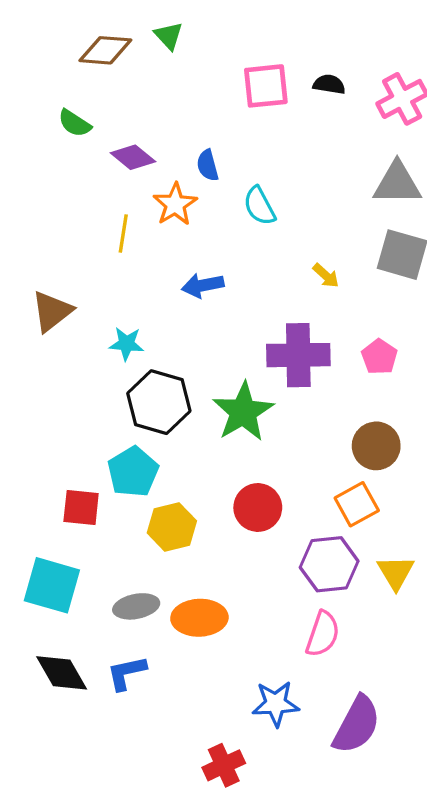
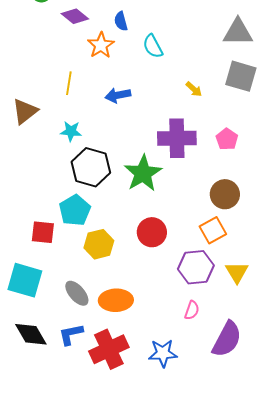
yellow line: (123, 233) -> (69, 83), moved
gray ellipse: (136, 606) -> (77, 293), turned 60
pink semicircle: (323, 634) -> (192, 310), size x0.7
purple semicircle: (357, 725) -> (227, 339), moved
red cross: (224, 765) -> (109, 349), moved, size x1.5

